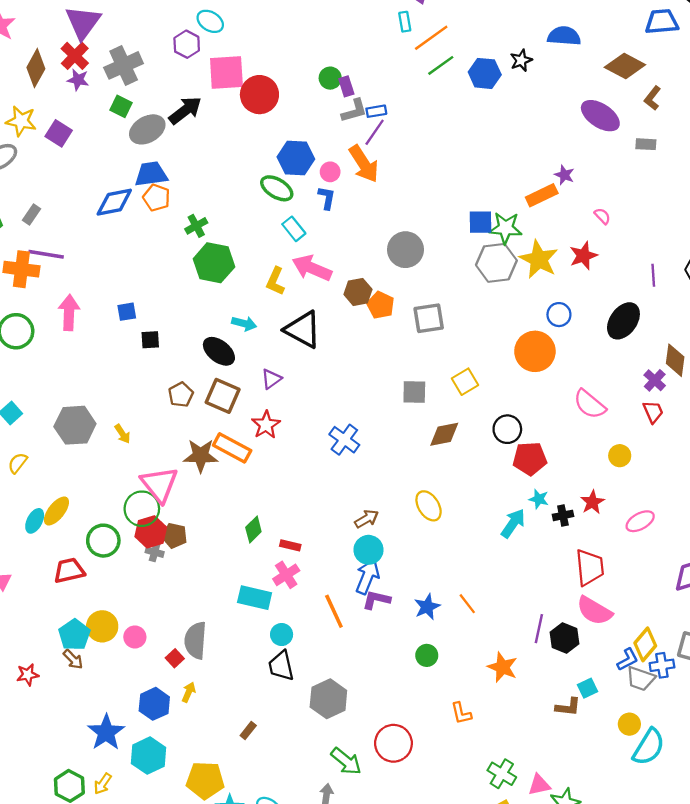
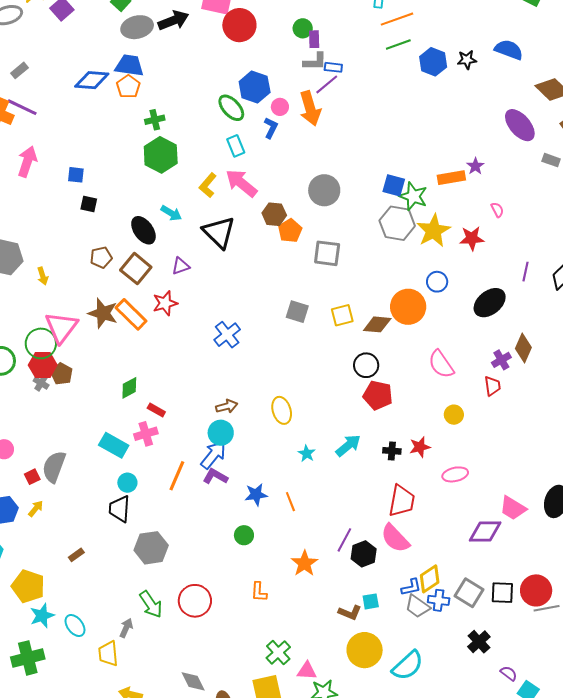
brown diamond: (444, 434) -> (377, 324), moved
cyan star: (539, 499) -> (307, 453), moved
orange line: (334, 611) -> (177, 476), turned 32
yellow circle: (629, 724) -> (365, 650), moved, size x1.8

